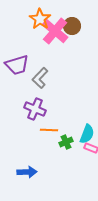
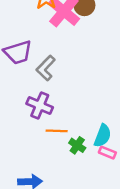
green cross: (66, 142) -> (77, 145), turned -32

